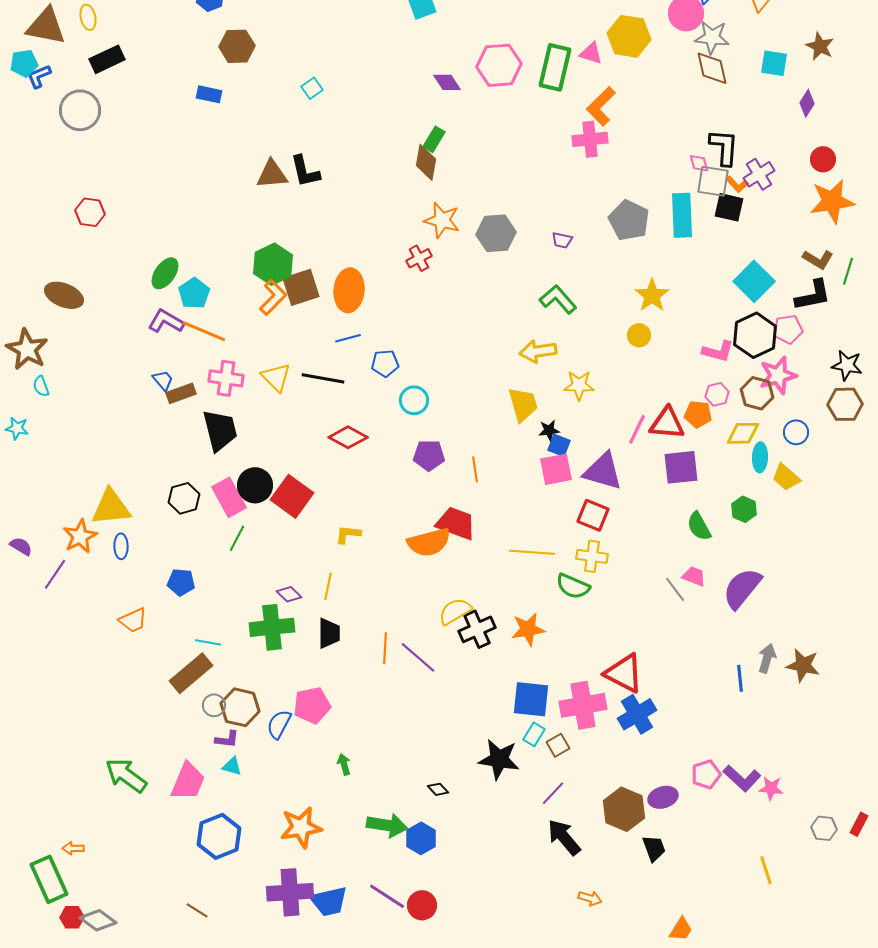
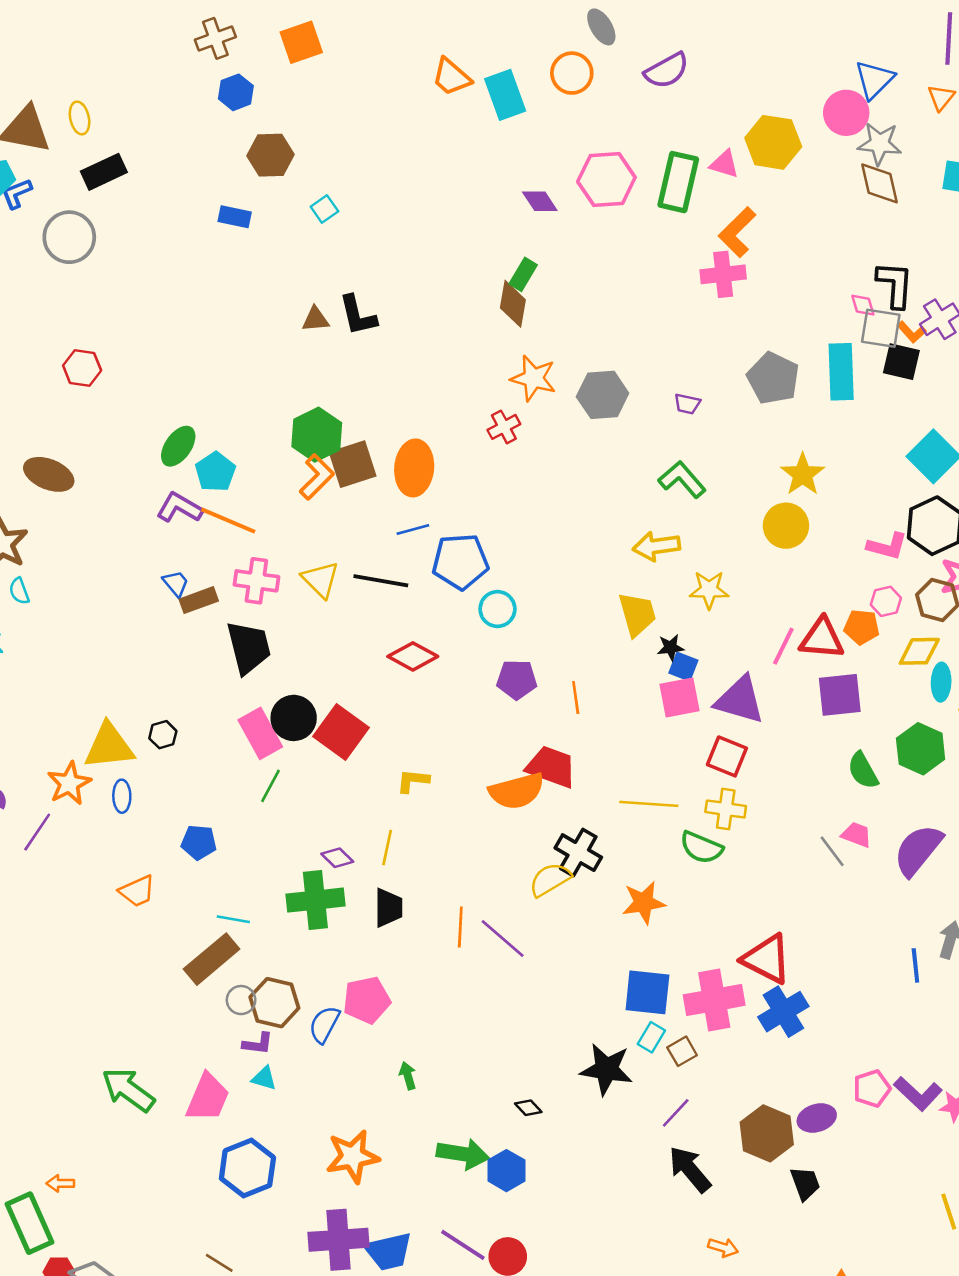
cyan square: (312, 88) -> (324, 209), moved
brown triangle: (272, 174) -> (315, 319), size x0.7
yellow circle: (639, 335) -> (786, 526), size x1.5
blue pentagon: (385, 363) -> (460, 562), size x1.6
black hexagon: (184, 498) -> (163, 735), moved, size x0.7
green hexagon: (744, 509) -> (921, 749), size x1.5
black cross: (477, 629) -> (578, 853), moved, turned -36

